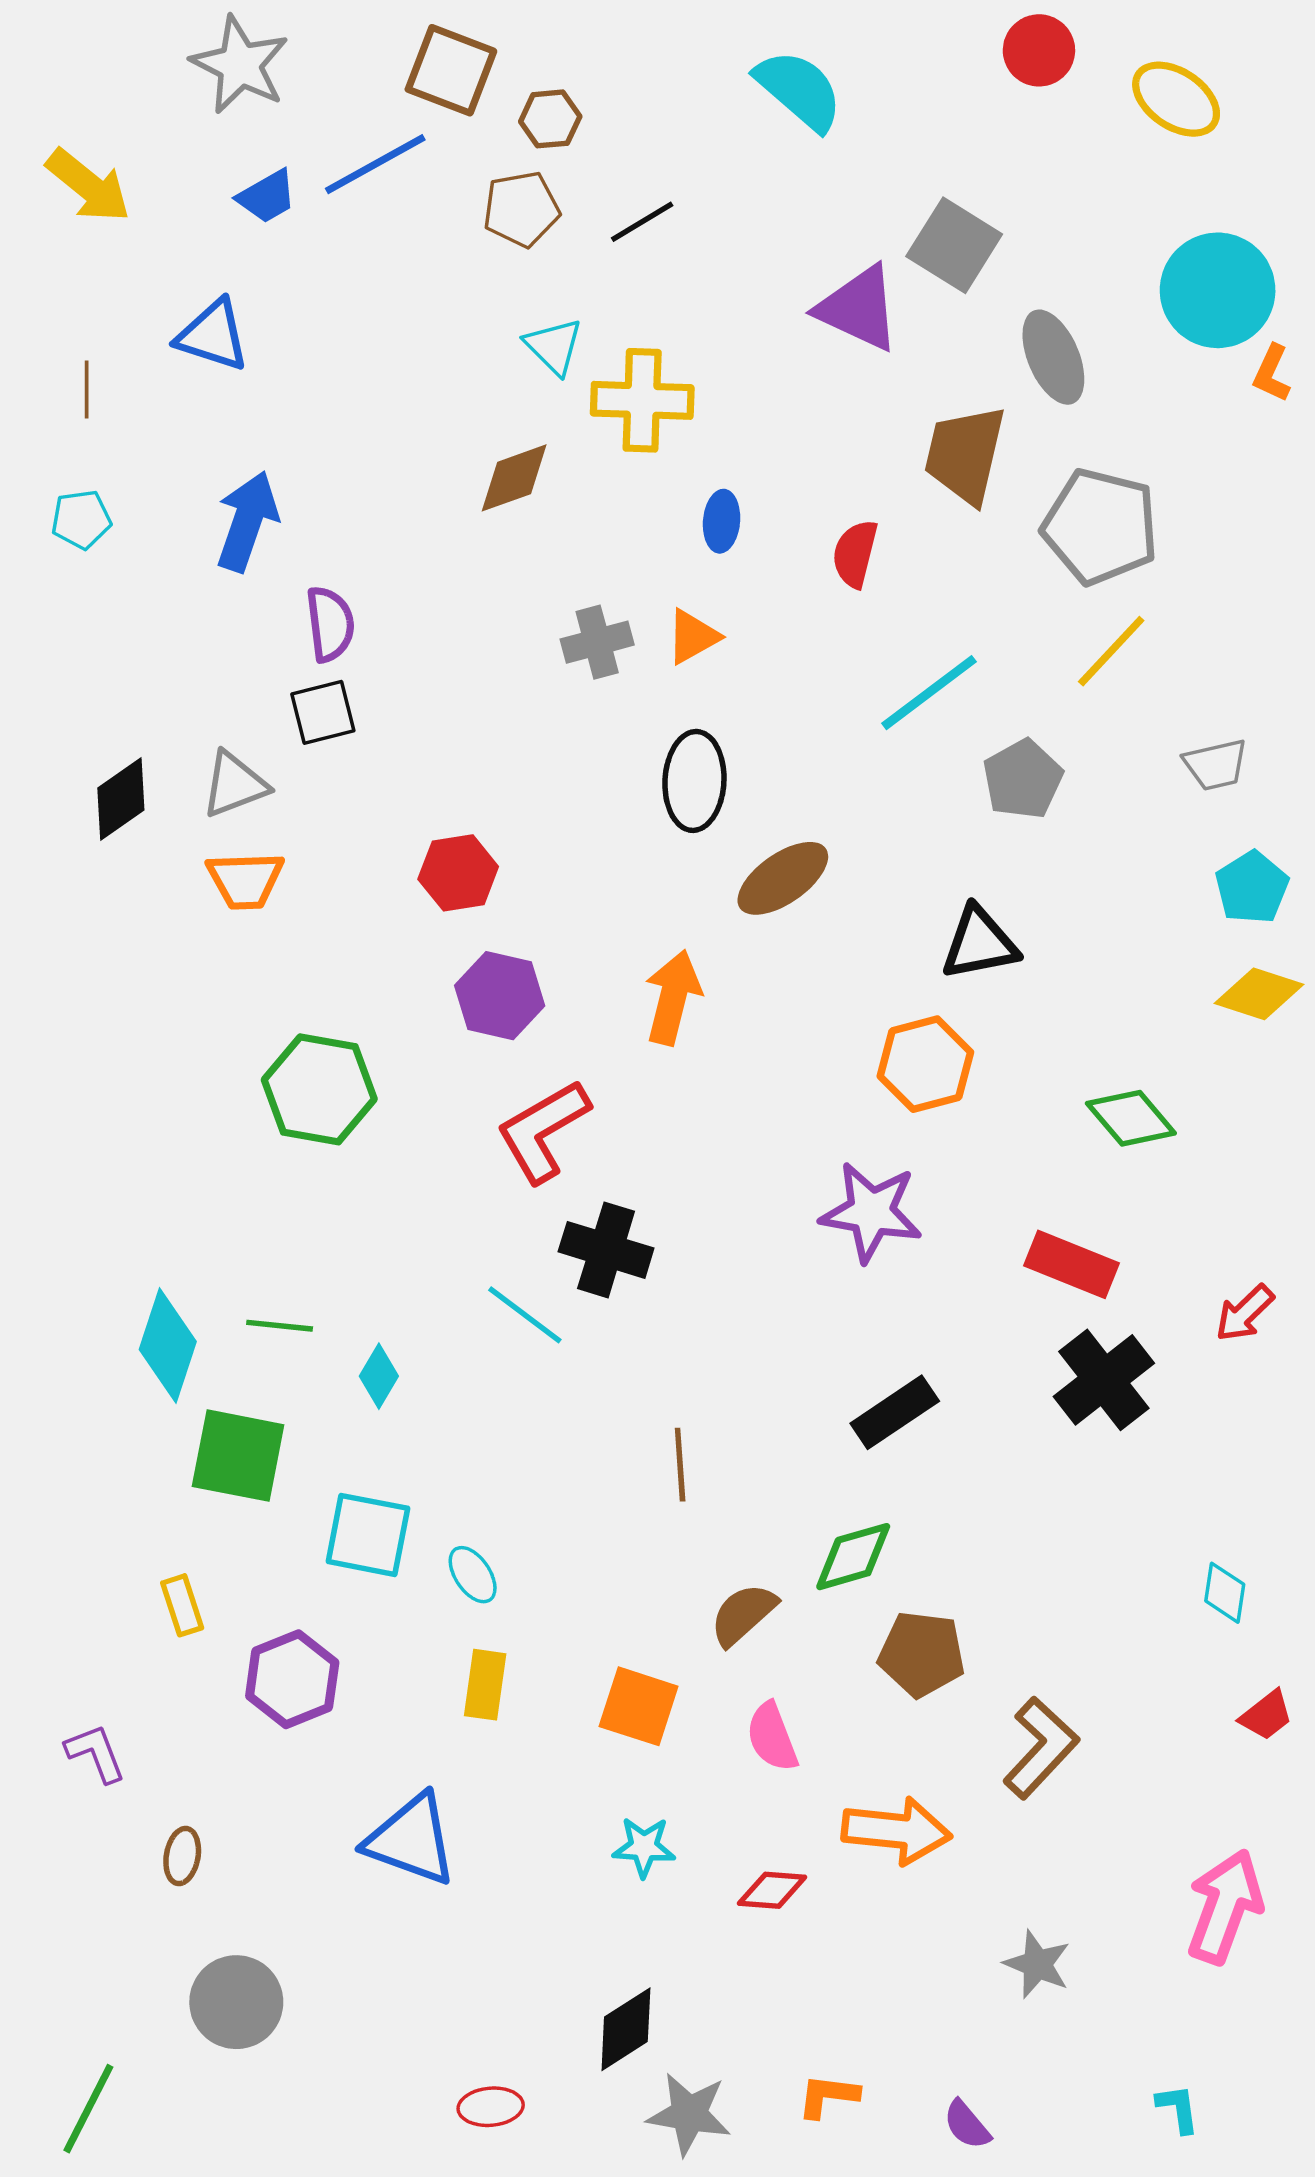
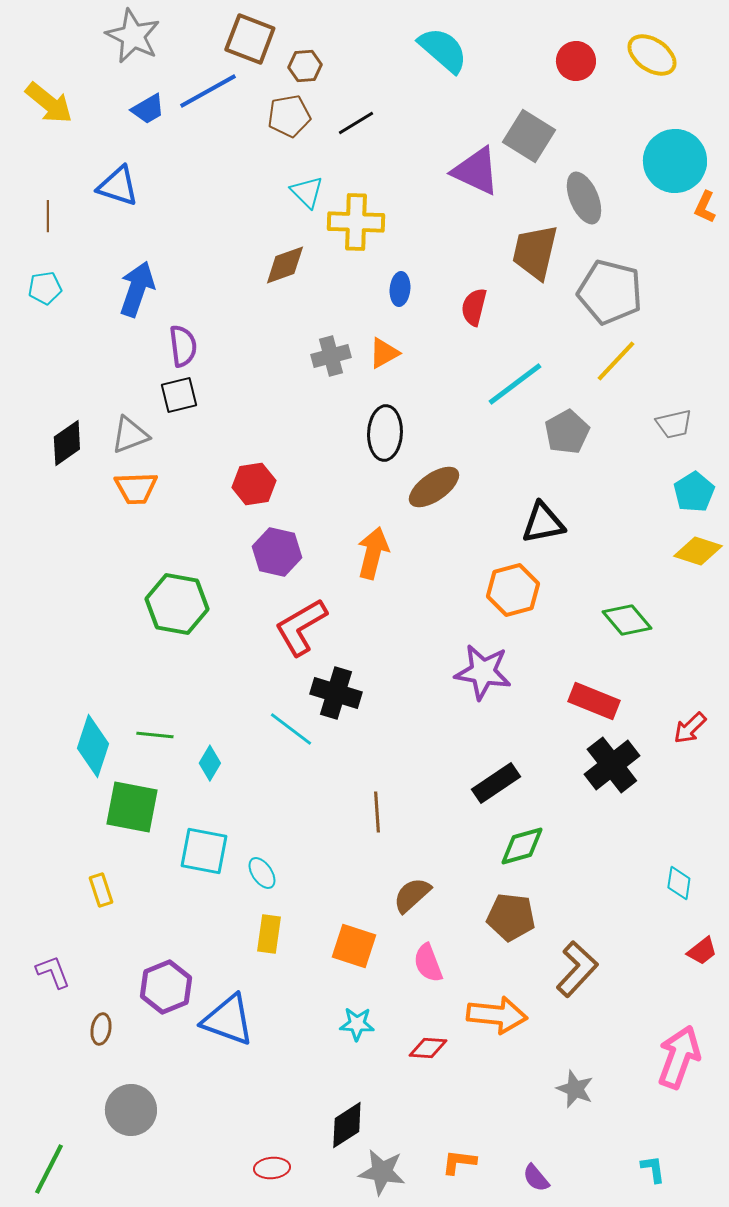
red circle: (1039, 50) -> (576, 61), moved
green diamond: (853, 1557) -> (522, 846), moved
purple hexagon: (292, 1679) -> (166, 987), moved

